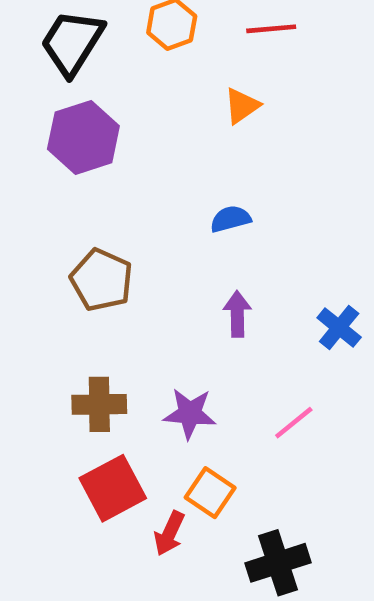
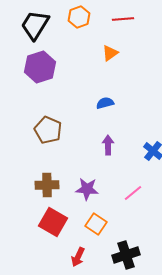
red square: (113, 488) -> (53, 222), turned -32
red arrow: (169, 533) -> (78, 257), moved

